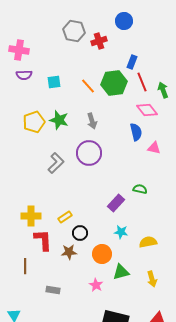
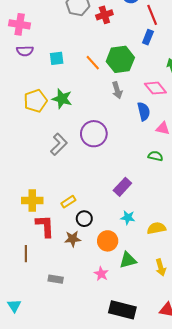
blue rectangle: (132, 62) -> (148, 37), moved
red line: (142, 82) -> (152, 15), moved
gray arrow: (92, 121) -> (117, 90), moved
green semicircle: (140, 189) -> (155, 156), moved

